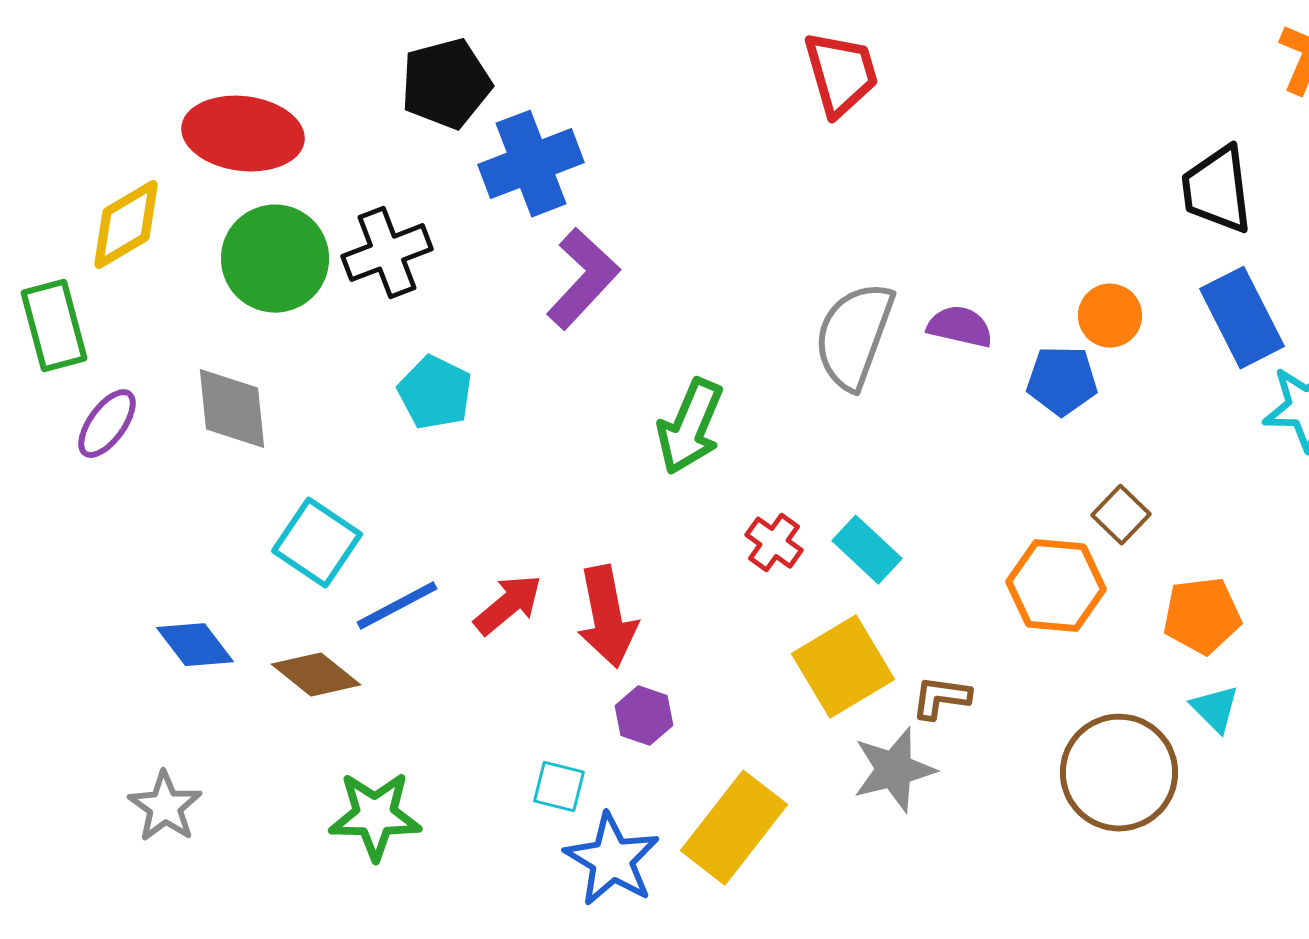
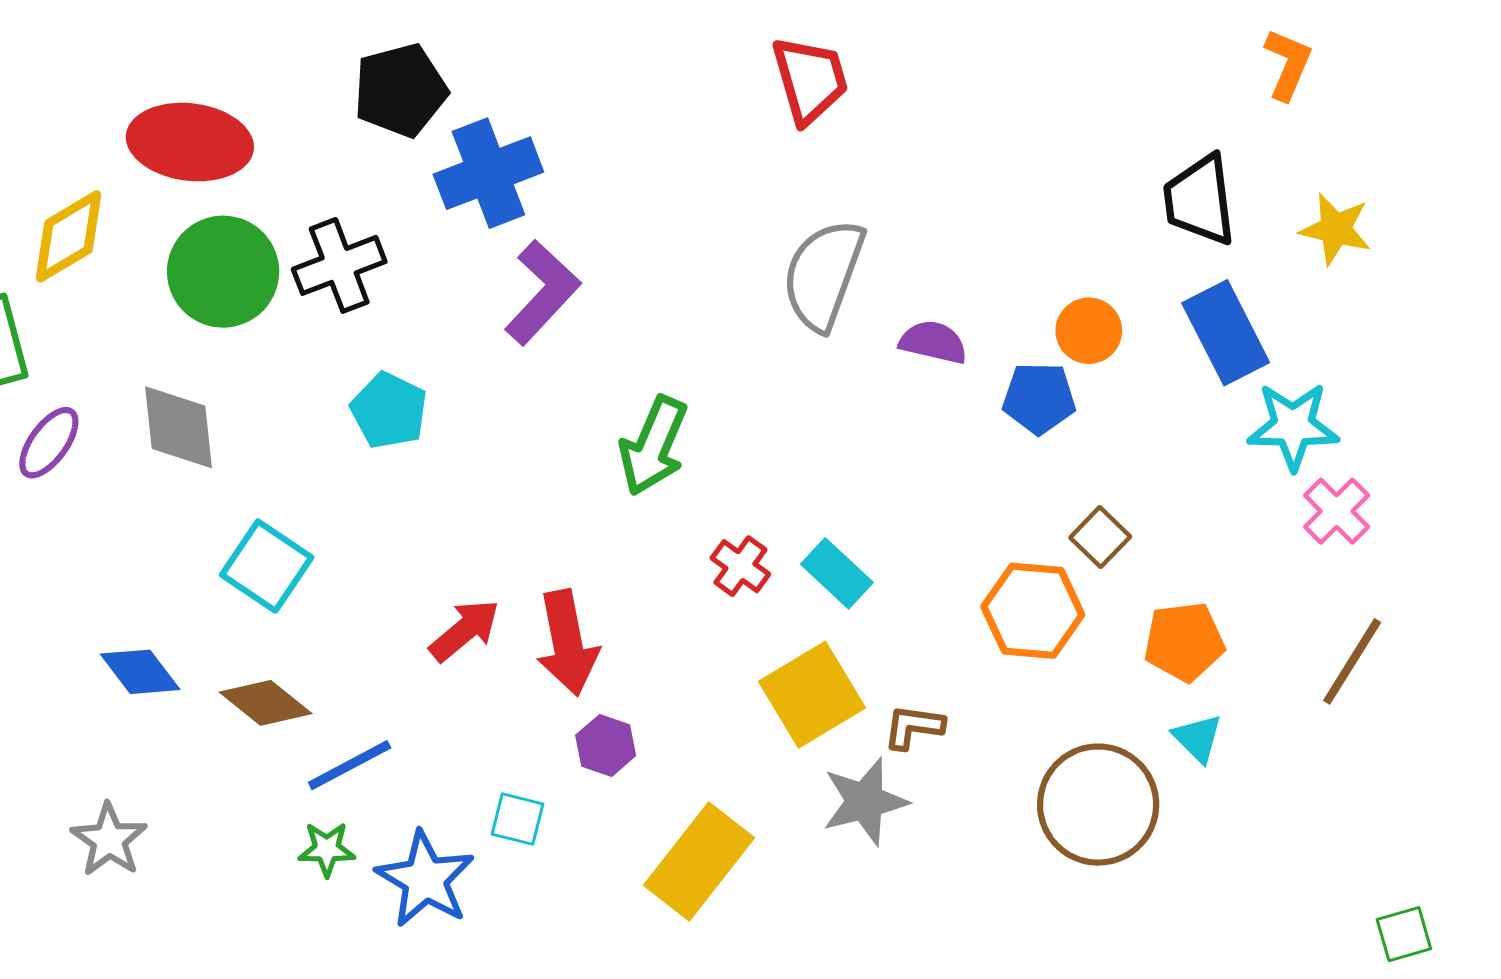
gray semicircle: (854, 336) -> (823, 275), moved
blue line: (397, 606) -> (350, 765), moved
green star: (375, 816) -> (327, 849), size x0.6
blue star: (612, 860) -> (425, 879), moved

